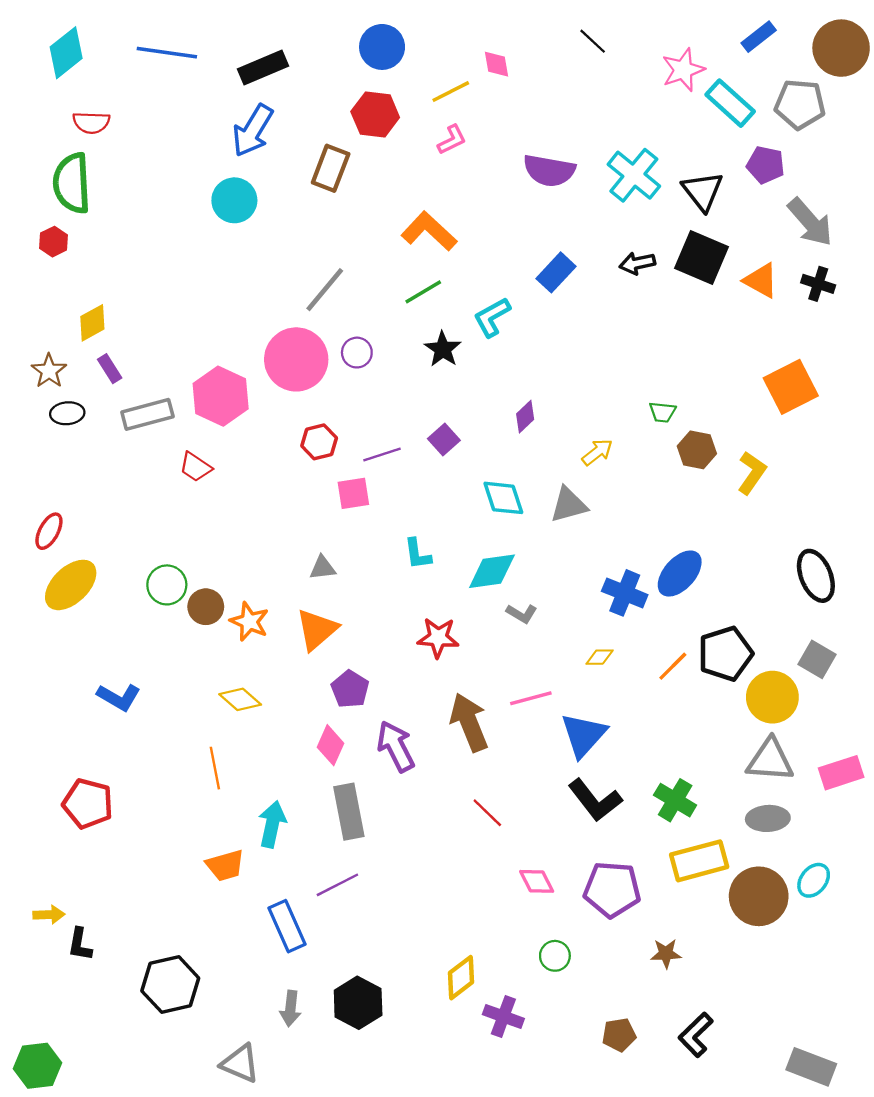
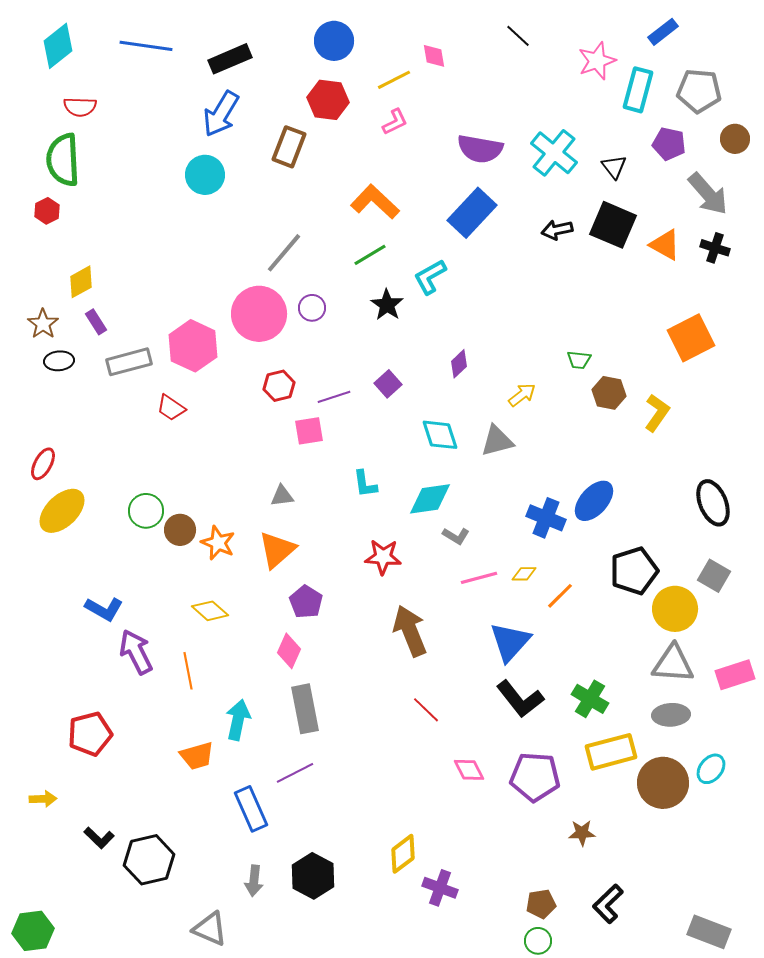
brown circle: (841, 48) -> (735, 139), moved, size x0.6
cyan rectangle: (730, 103) -> (638, 90), turned 63
black triangle: (703, 191) -> (614, 167), size x0.7
blue rectangle: (556, 272) -> (472, 213), moved, size x1.4
orange line: (673, 666) -> (560, 596), moved
pink line: (531, 698) -> (479, 578), moved
purple arrow: (396, 746) -> (136, 652), moved
red pentagon: (88, 804) -> (90, 734), moved, turned -30
black L-shape: (80, 944) -> (99, 838), moved, turned -56
green circle: (555, 956) -> (538, 941), moved

